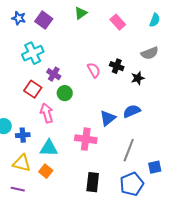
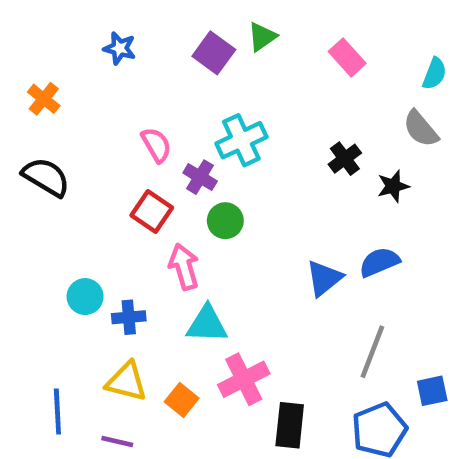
purple square: (44, 20) -> (214, 53), moved
cyan semicircle: (155, 20) -> (435, 74), moved
cyan cross: (33, 53) -> (241, 140), moved
gray semicircle: (150, 53) -> (421, 129), turned 72
black cross: (117, 66) -> (345, 159), turned 32
pink semicircle: (94, 70) -> (156, 145), moved
pink cross: (86, 139) -> (244, 379), moved, turned -35
cyan triangle: (49, 148) -> (207, 324), moved

